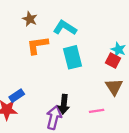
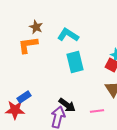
orange L-shape: (37, 45) -> (28, 45), moved
black arrow: (64, 104) -> (67, 105), turned -60

